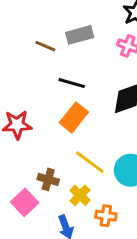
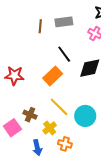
brown line: (45, 46) -> (40, 26), turned 64
black line: (72, 83) -> (64, 54), moved, turned 30

